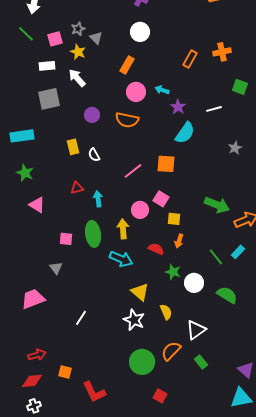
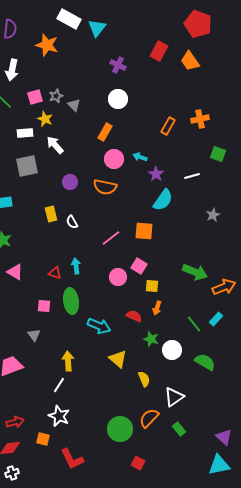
pink square: (55, 39) -> (35, 97), moved
yellow star: (78, 52) -> (45, 119), moved
red triangle: (77, 188) -> (55, 273), moved, turned 32
yellow arrow: (123, 229) -> (68, 361), moved
white star: (134, 320) -> (59, 416), moved

